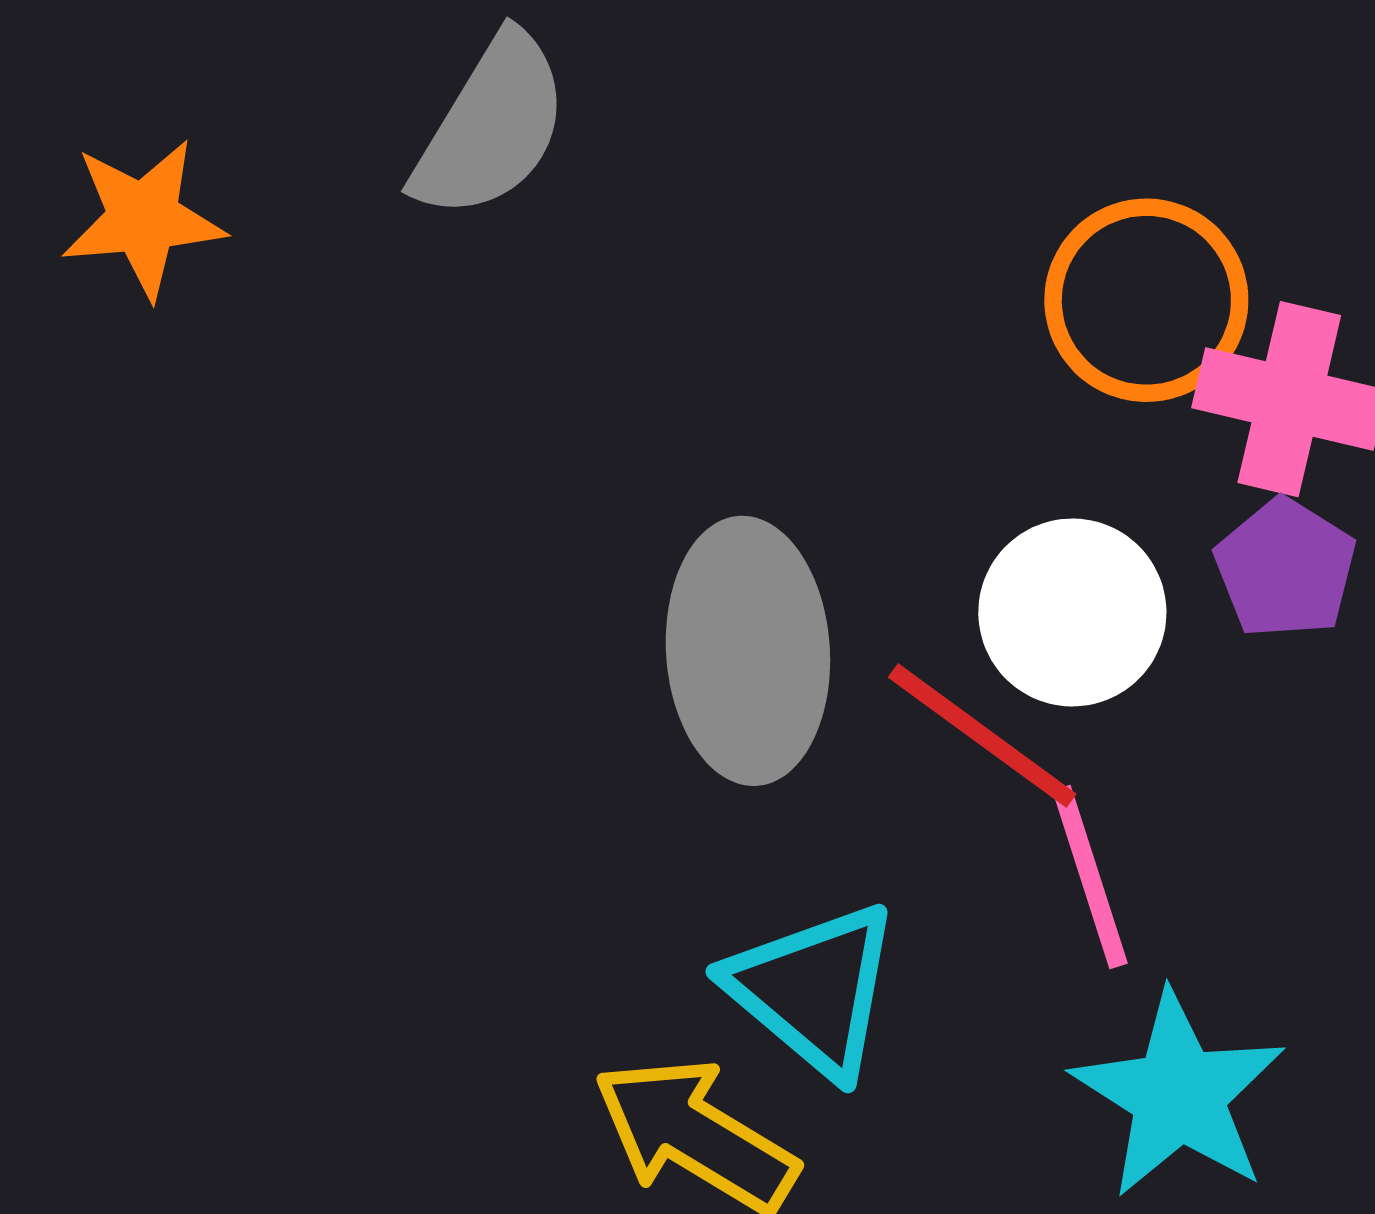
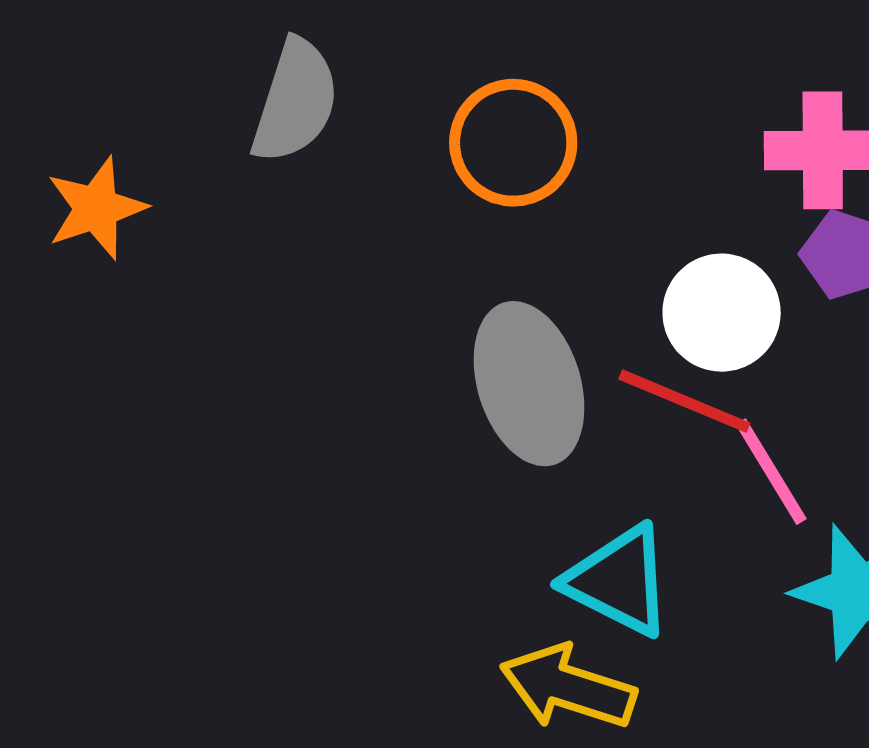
orange circle: (1146, 300) -> (513, 143), moved

